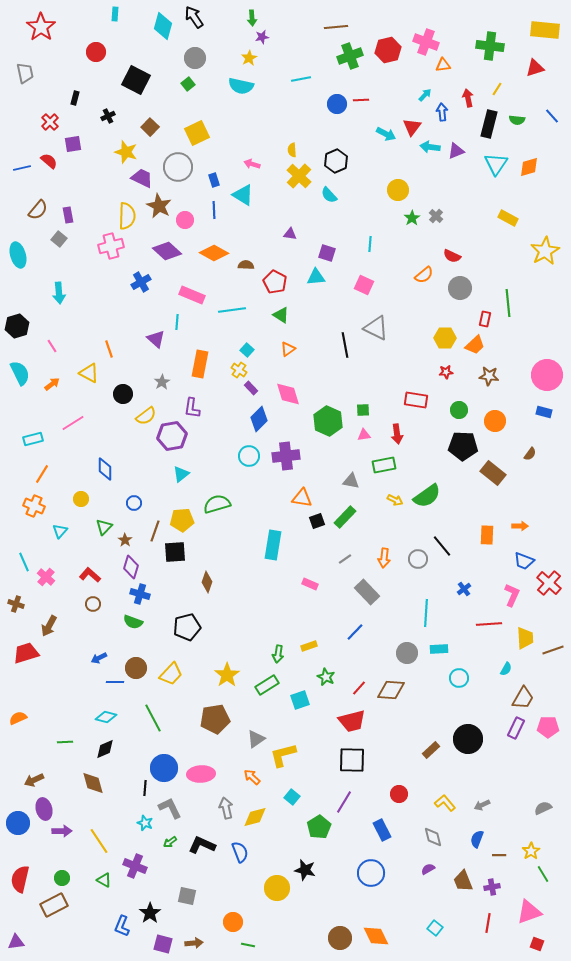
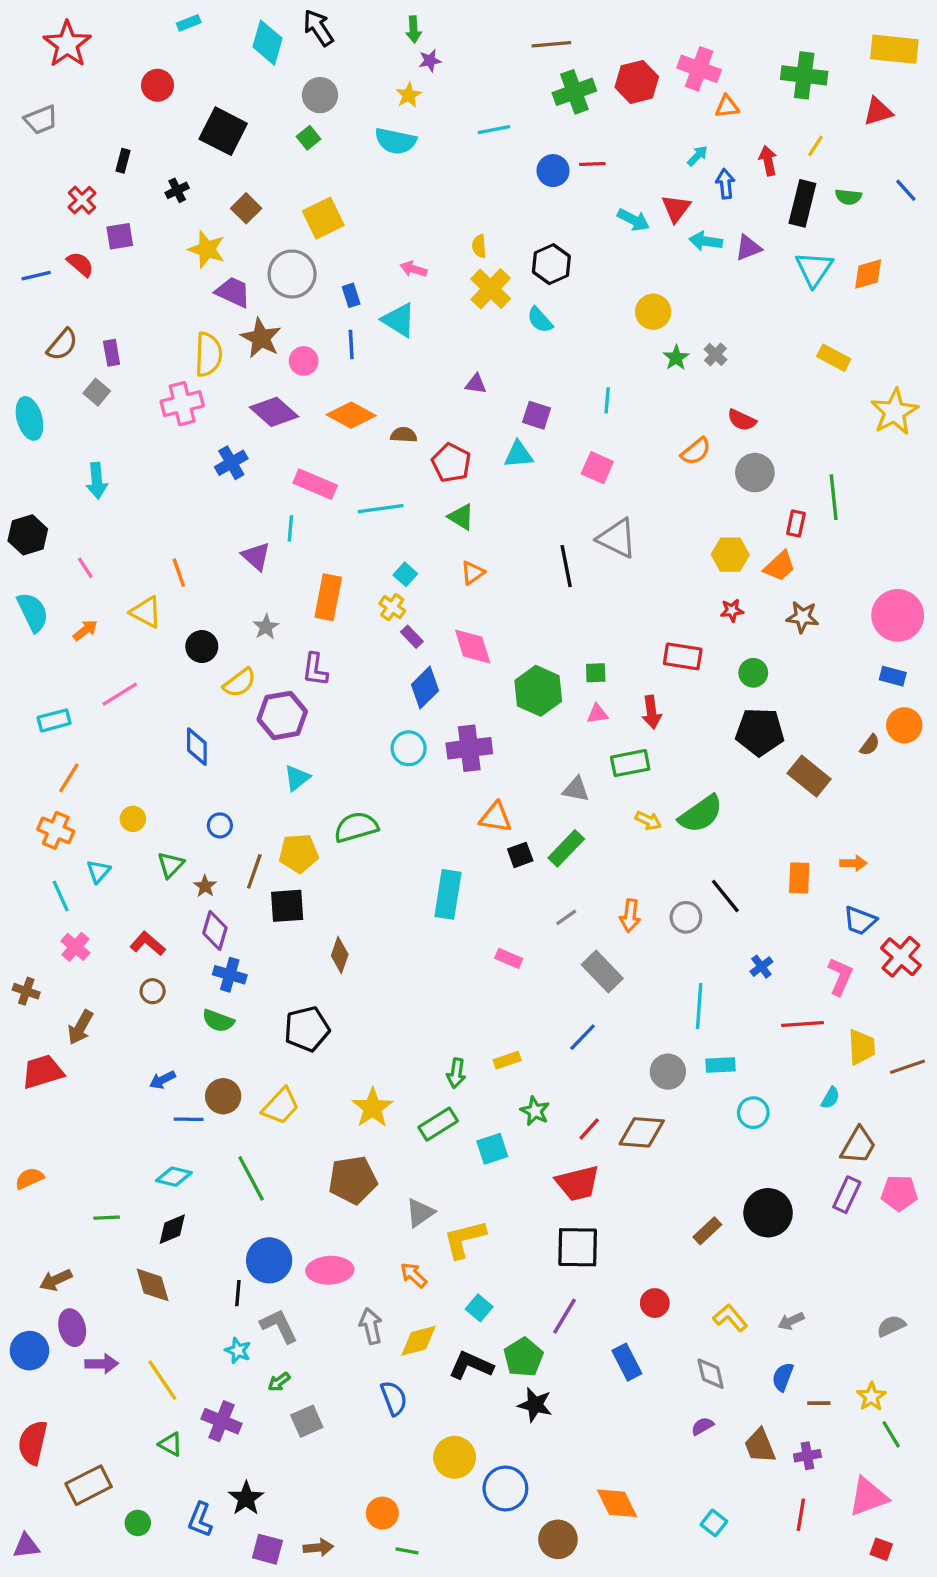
cyan rectangle: (115, 14) -> (189, 23), turned 64
gray trapezoid: (25, 73) -> (41, 120), turned 80
orange circle: (495, 421) -> (904, 725), moved
blue diamond: (105, 469) -> (197, 747), moved
cyan line: (24, 562) -> (61, 896), moved
black L-shape: (202, 845) -> (471, 1365), moved
black star: (305, 870) -> (535, 1405), moved
blue circle: (371, 873) -> (505, 1488), moved
green circle: (62, 878) -> (138, 1523), moved
gray square: (187, 896) -> (307, 1421), moved, turned -36
orange diamond: (376, 936) -> (617, 1503), moved

